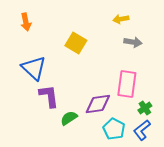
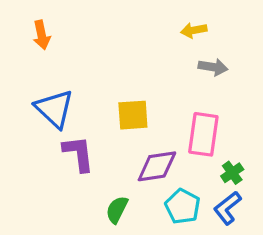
yellow square: (76, 43) -> (133, 115), moved, turned -35
green semicircle: (69, 118) -> (117, 210), moved, turned -30

